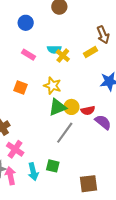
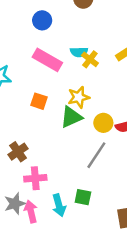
pink rectangle: (29, 55) -> (47, 60), size x1.6
yellow star: (52, 86) -> (79, 97), turned -30
green triangle: (57, 107) -> (71, 117), moved
pink cross: (15, 149) -> (35, 178), turned -36

